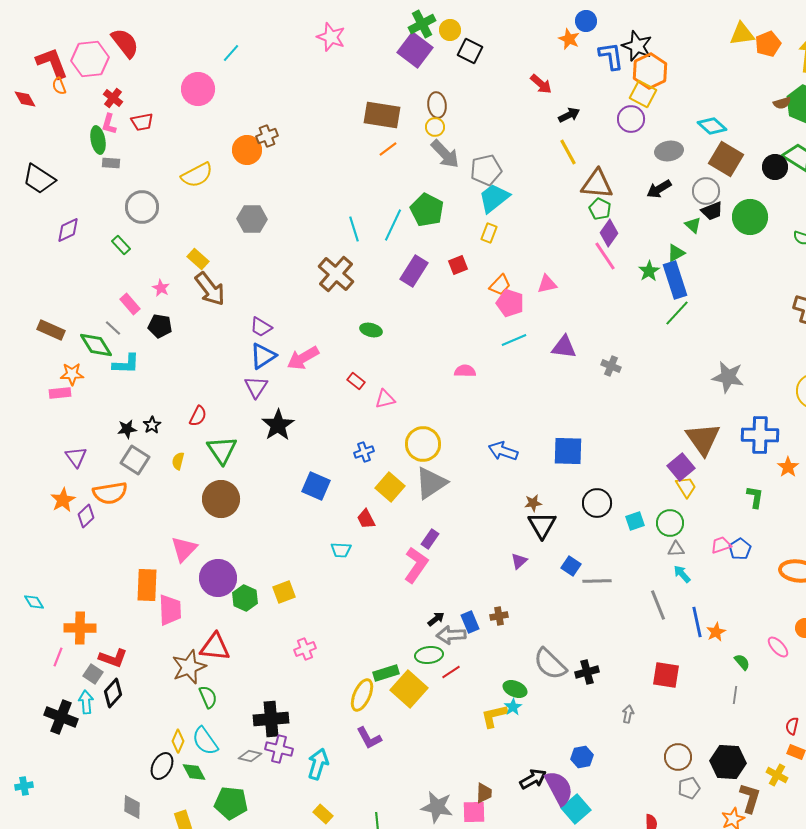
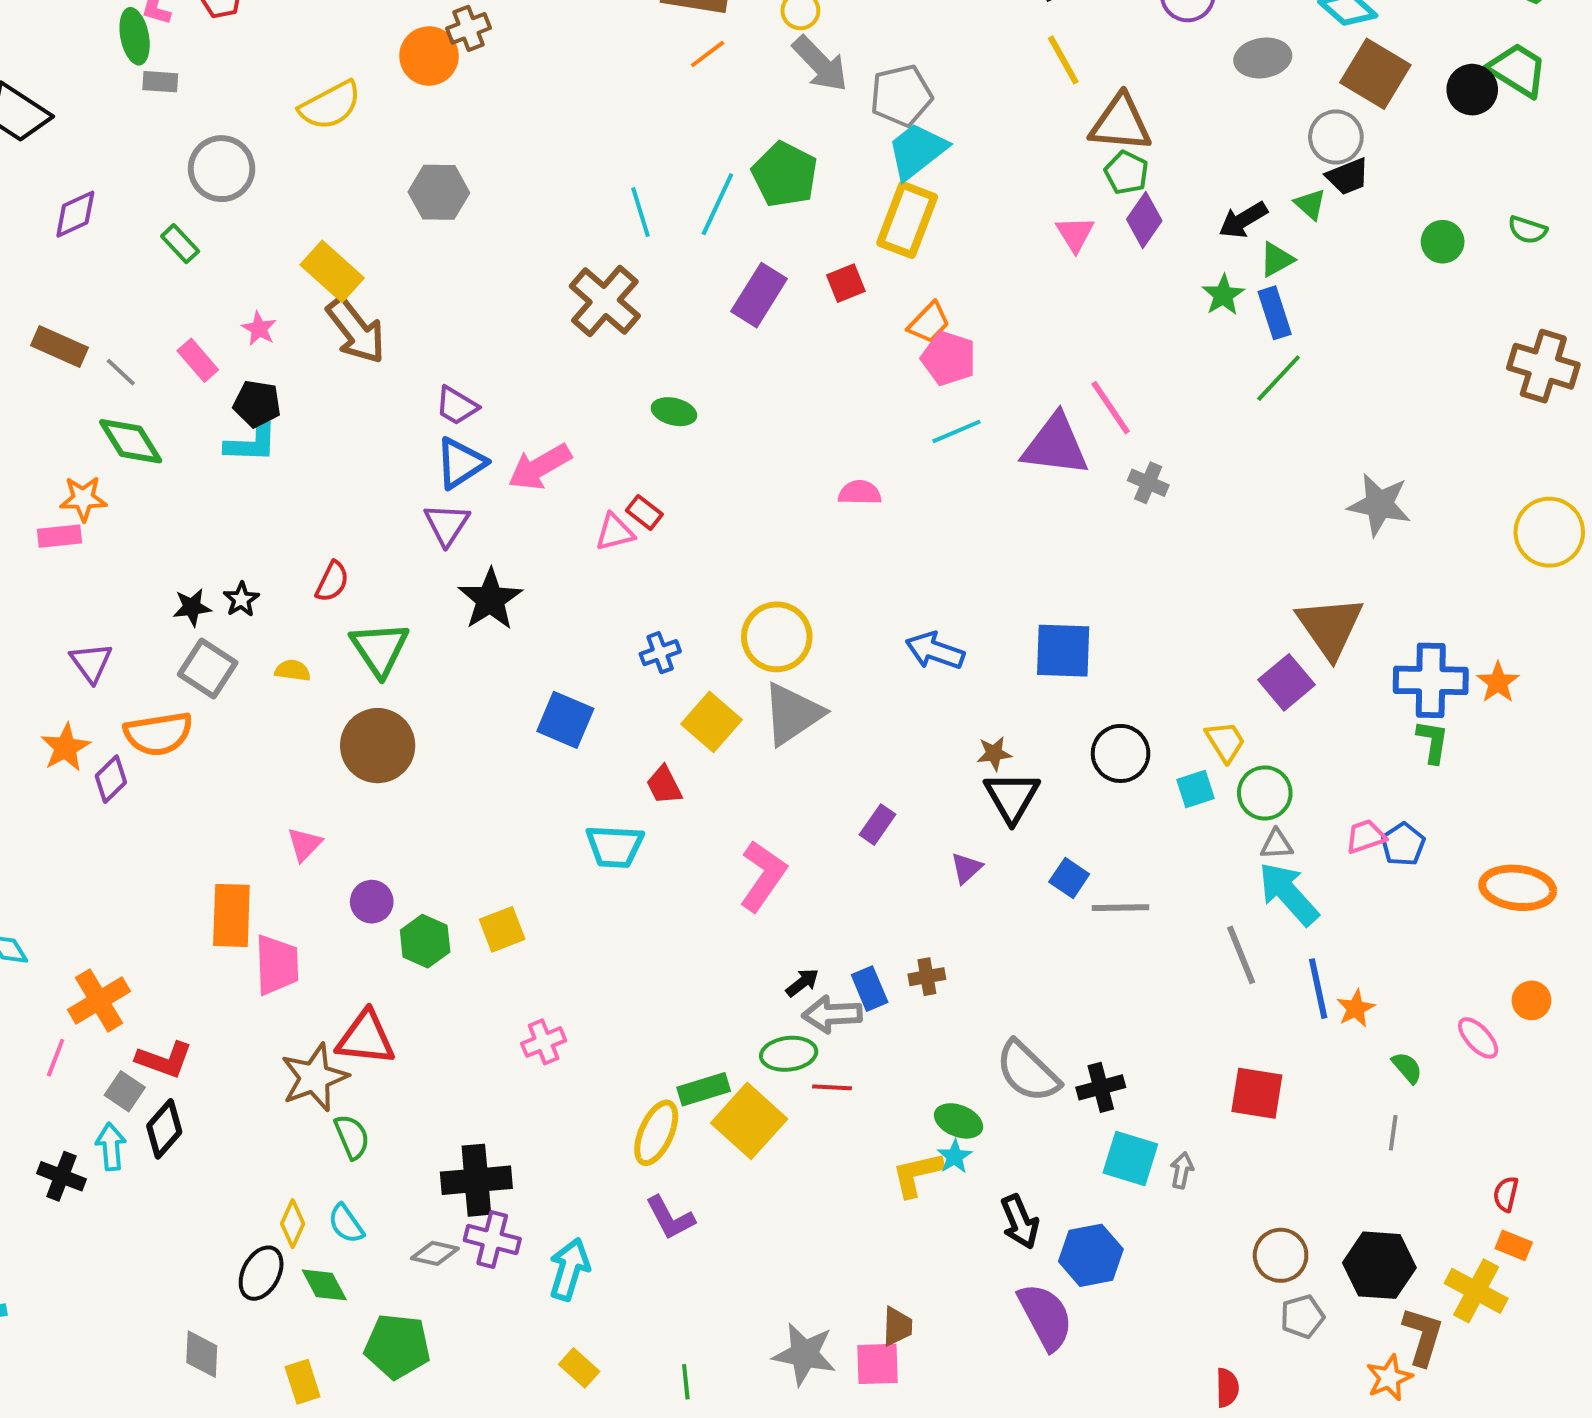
black arrow: (659, 189) -> (1243, 220), moved
green circle: (750, 217) -> (1443, 242), moved, size x0.6
yellow rectangle: (489, 233) -> (907, 220), size x1.8
pink line: (605, 256) -> (1111, 408), moved
yellow rectangle: (198, 259) -> (332, 271), size x1.4
blue rectangle: (675, 280) -> (1275, 313), size x0.7
pink triangle: (547, 284) -> (1075, 234), moved, turned -50
gray line: (113, 328) -> (121, 372), moved
brown rectangle: (51, 330) -> (60, 346), moved
purple triangle: (564, 347) -> (1055, 445), size x1.4
cyan L-shape: (126, 364) -> (251, 443), moved
pink triangle: (385, 399) -> (615, 532), moved
blue cross: (760, 435) -> (1431, 680), moved
yellow semicircle: (178, 461) -> (293, 670), turned 84
yellow trapezoid: (686, 487) -> (1225, 742), moved
purple rectangle: (430, 539) -> (878, 825), moved
pink triangle: (184, 549) -> (305, 844), size x0.7
cyan trapezoid: (341, 550) -> (615, 846), size x1.4
cyan arrow: (682, 574) -> (1288, 894), size x1.8
purple circle: (218, 578) -> (372, 902), size x0.6
orange cross: (80, 628) -> (99, 1000), turned -32
red line: (451, 672) -> (832, 1087), turned 36
black cross: (61, 717) -> (61, 1176), size x0.7
cyan semicircle: (205, 741) -> (346, 1224), size x0.7
blue hexagon: (582, 757) -> (1091, 1255), size x1.4
yellow cross: (777, 775) -> (1476, 1291), size x1.4
black arrow: (533, 779) -> (1020, 1222), moved, turned 96
cyan square: (576, 809) -> (1130, 1158), moved, turned -32

